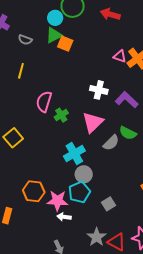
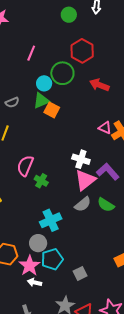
gray semicircle: (25, 40) -> (12, 102), turned -48
green cross: (61, 115) -> (41, 181), turned -32
pink triangle: (93, 122) -> (85, 180), moved
gray semicircle: (111, 143) -> (83, 204), moved
gray circle: (84, 174) -> (38, 243), moved
pink star: (57, 201) -> (29, 266), turned 30

